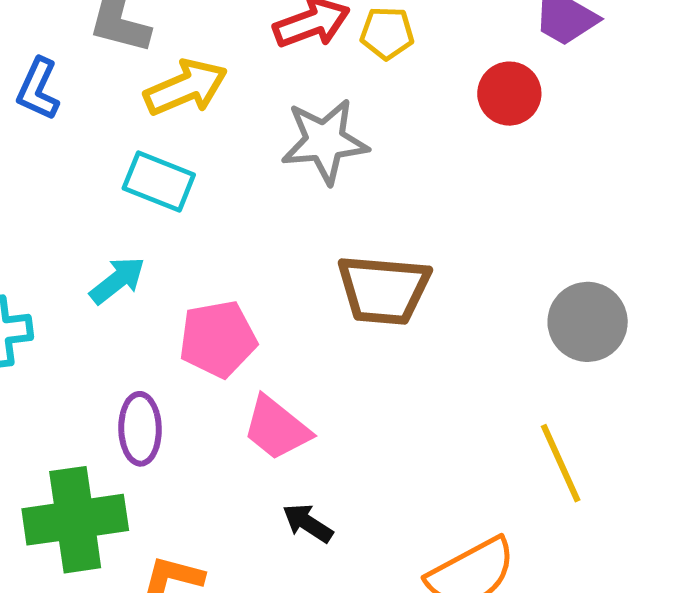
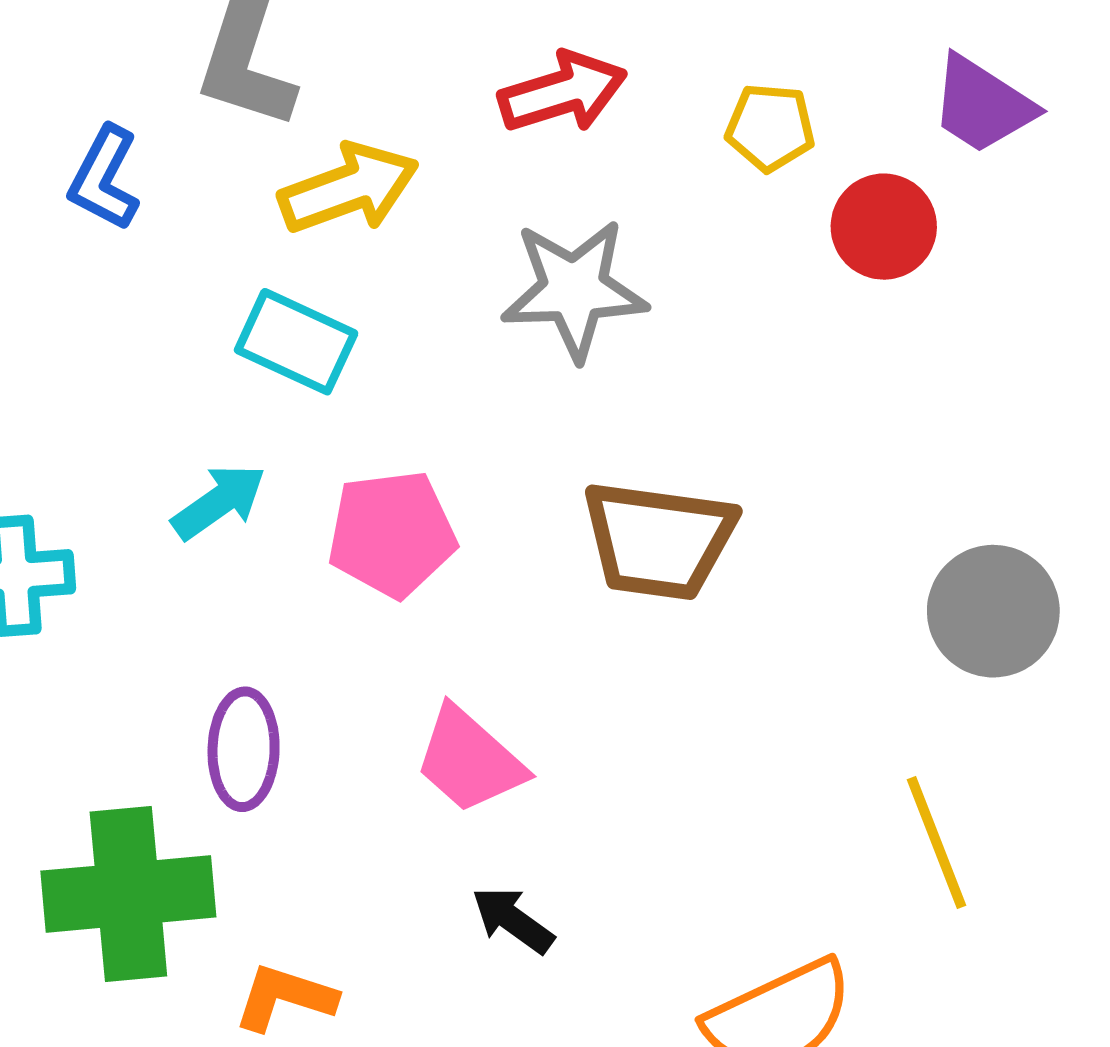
yellow pentagon: (387, 33) -> (770, 127), moved
pink pentagon: (218, 339) -> (392, 534), moved

